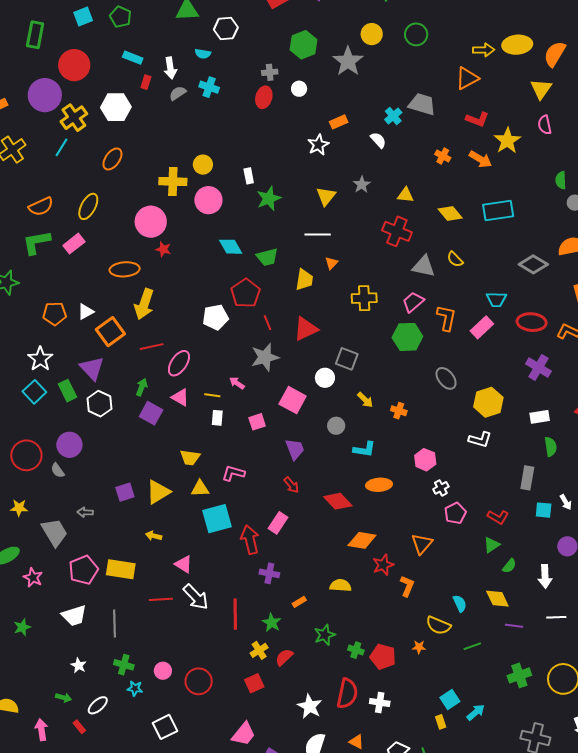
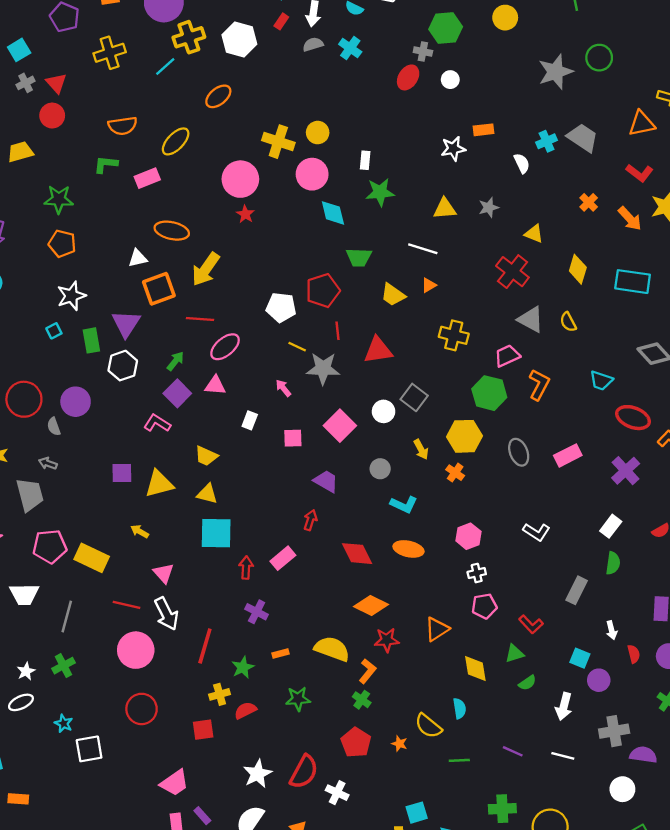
yellow circle: (372, 34) -> (505, 18), moved
green hexagon: (304, 45) -> (446, 28), moved
gray star: (348, 61) -> (555, 72), moved
yellow triangle: (326, 196) -> (445, 209), turned 30
yellow diamond: (450, 214) -> (578, 269), turned 40
green L-shape: (36, 242) -> (106, 164), size x0.7
cyan diamond: (231, 247) -> (333, 213), moved
orange ellipse: (125, 269) -> (172, 231), moved
yellow trapezoid: (304, 280) -> (393, 295), turned 100
orange pentagon: (55, 314) -> (62, 244), moved
pink rectangle: (482, 327) -> (568, 455), moved
cyan square: (34, 392) -> (54, 331), size x0.6
yellow line: (212, 395) -> (297, 347), moved
pink triangle: (180, 397) -> (215, 385), turned -42
yellow hexagon: (488, 402) -> (465, 436), moved
white rectangle: (540, 417) -> (611, 526), turned -60
purple trapezoid: (295, 449) -> (326, 481), turned -55
pink L-shape: (233, 473) -> (157, 423), moved
red arrow: (291, 485) -> (310, 520), turned -138
cyan square: (544, 510) -> (580, 658), moved
gray arrow: (85, 512) -> (48, 463), moved
red arrow: (250, 540) -> (246, 568), size x0.7
yellow semicircle: (341, 585) -> (332, 649), size x1.4
orange L-shape: (407, 586) -> (367, 671), moved
yellow diamond: (497, 599) -> (475, 668), moved
green cross: (356, 650) -> (362, 700), moved
white star: (79, 665) -> (26, 671), moved
green cross: (124, 665) -> (64, 666), turned 30
pink circle: (163, 671) -> (136, 650), moved, size x1.8
cyan star: (135, 688) -> (64, 723), moved

